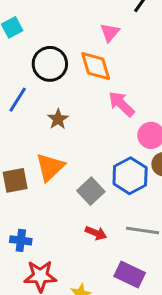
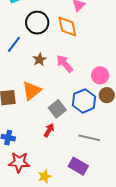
pink arrow: (121, 104) -> (65, 64), moved
red arrow: (96, 233) -> (49, 130), moved, turned -88

